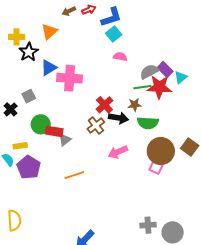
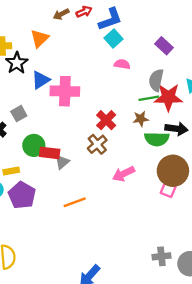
purple rectangle: (165, 70) -> (164, 46), moved
gray semicircle: (149, 72) -> (156, 80), turned -48
black arrow: (118, 118) -> (176, 129), moved

